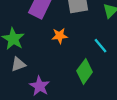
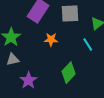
cyan line: (100, 46) -> (88, 44), moved

